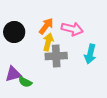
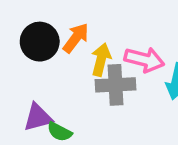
orange arrow: (46, 26) -> (76, 38), moved
pink arrow: (72, 29) -> (144, 60), moved

